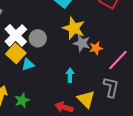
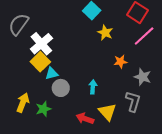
yellow star: (74, 28) -> (105, 33), moved, size x0.7
gray circle: (38, 38) -> (61, 88), moved
gray star: (82, 43) -> (143, 77), moved
pink line: (118, 60) -> (144, 36), moved

